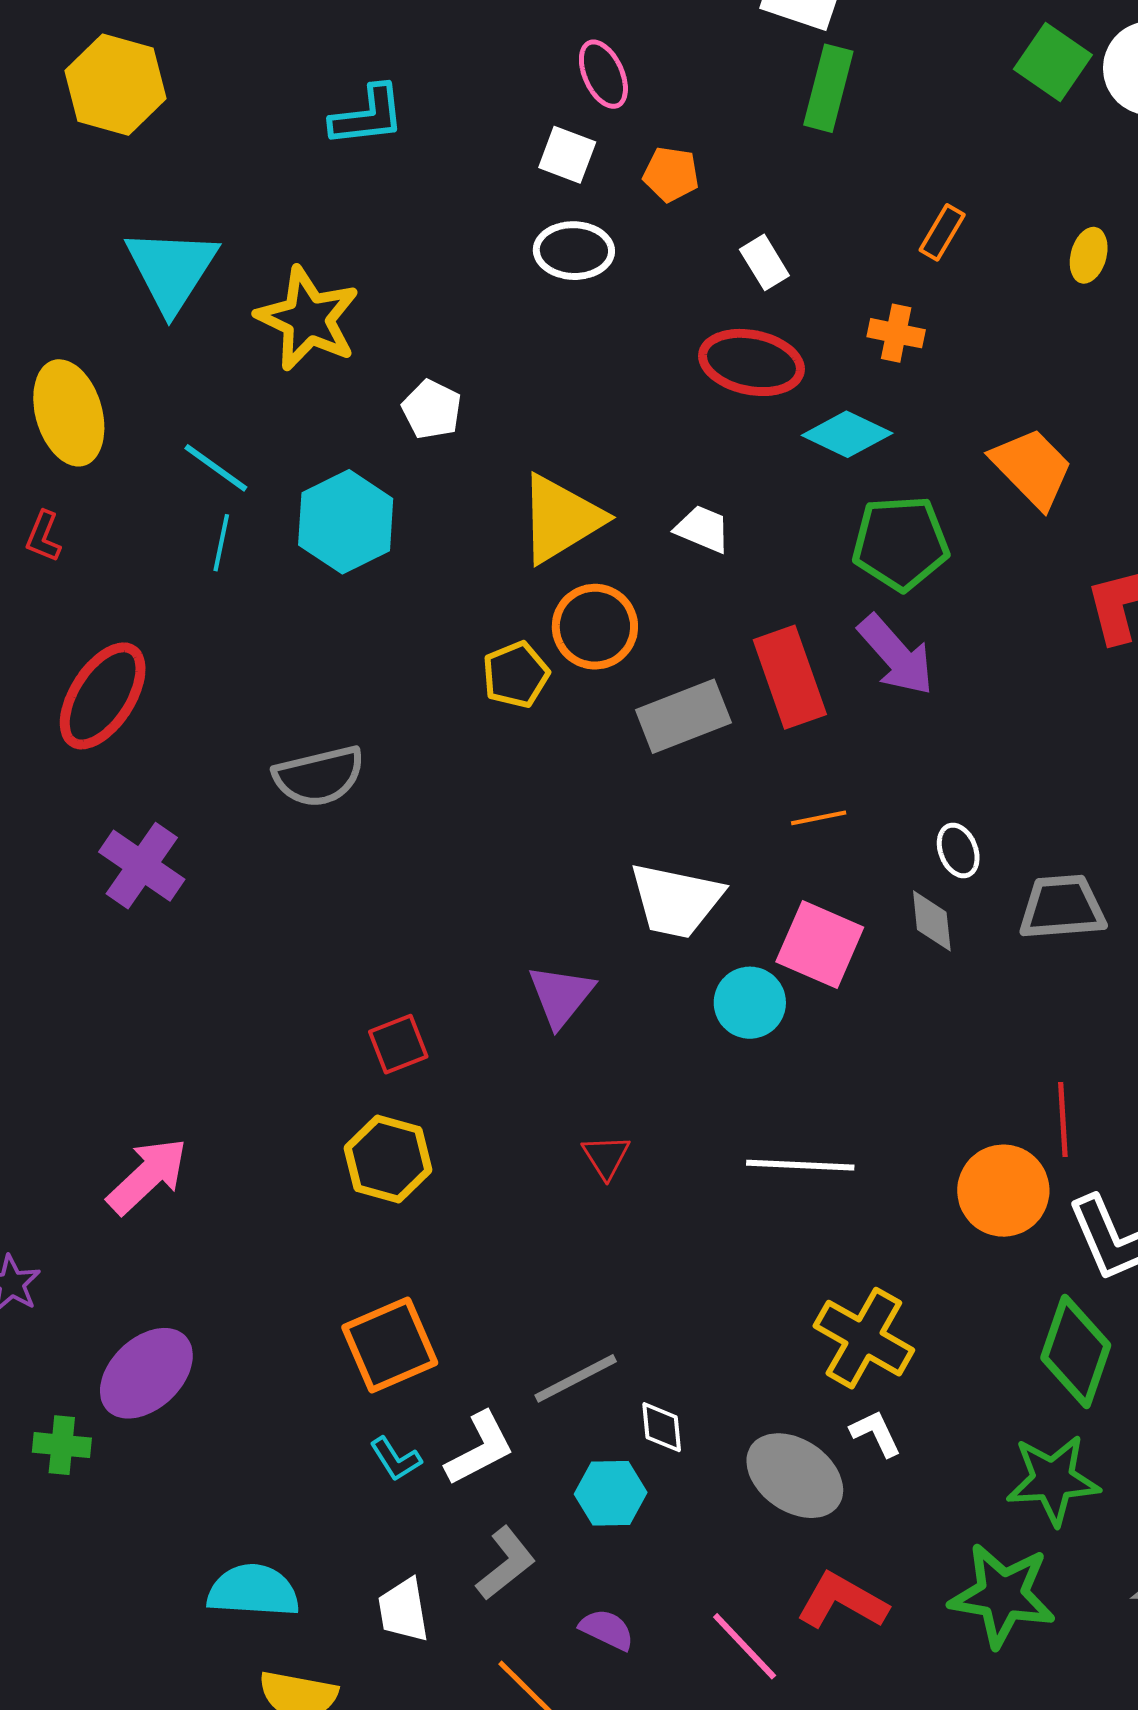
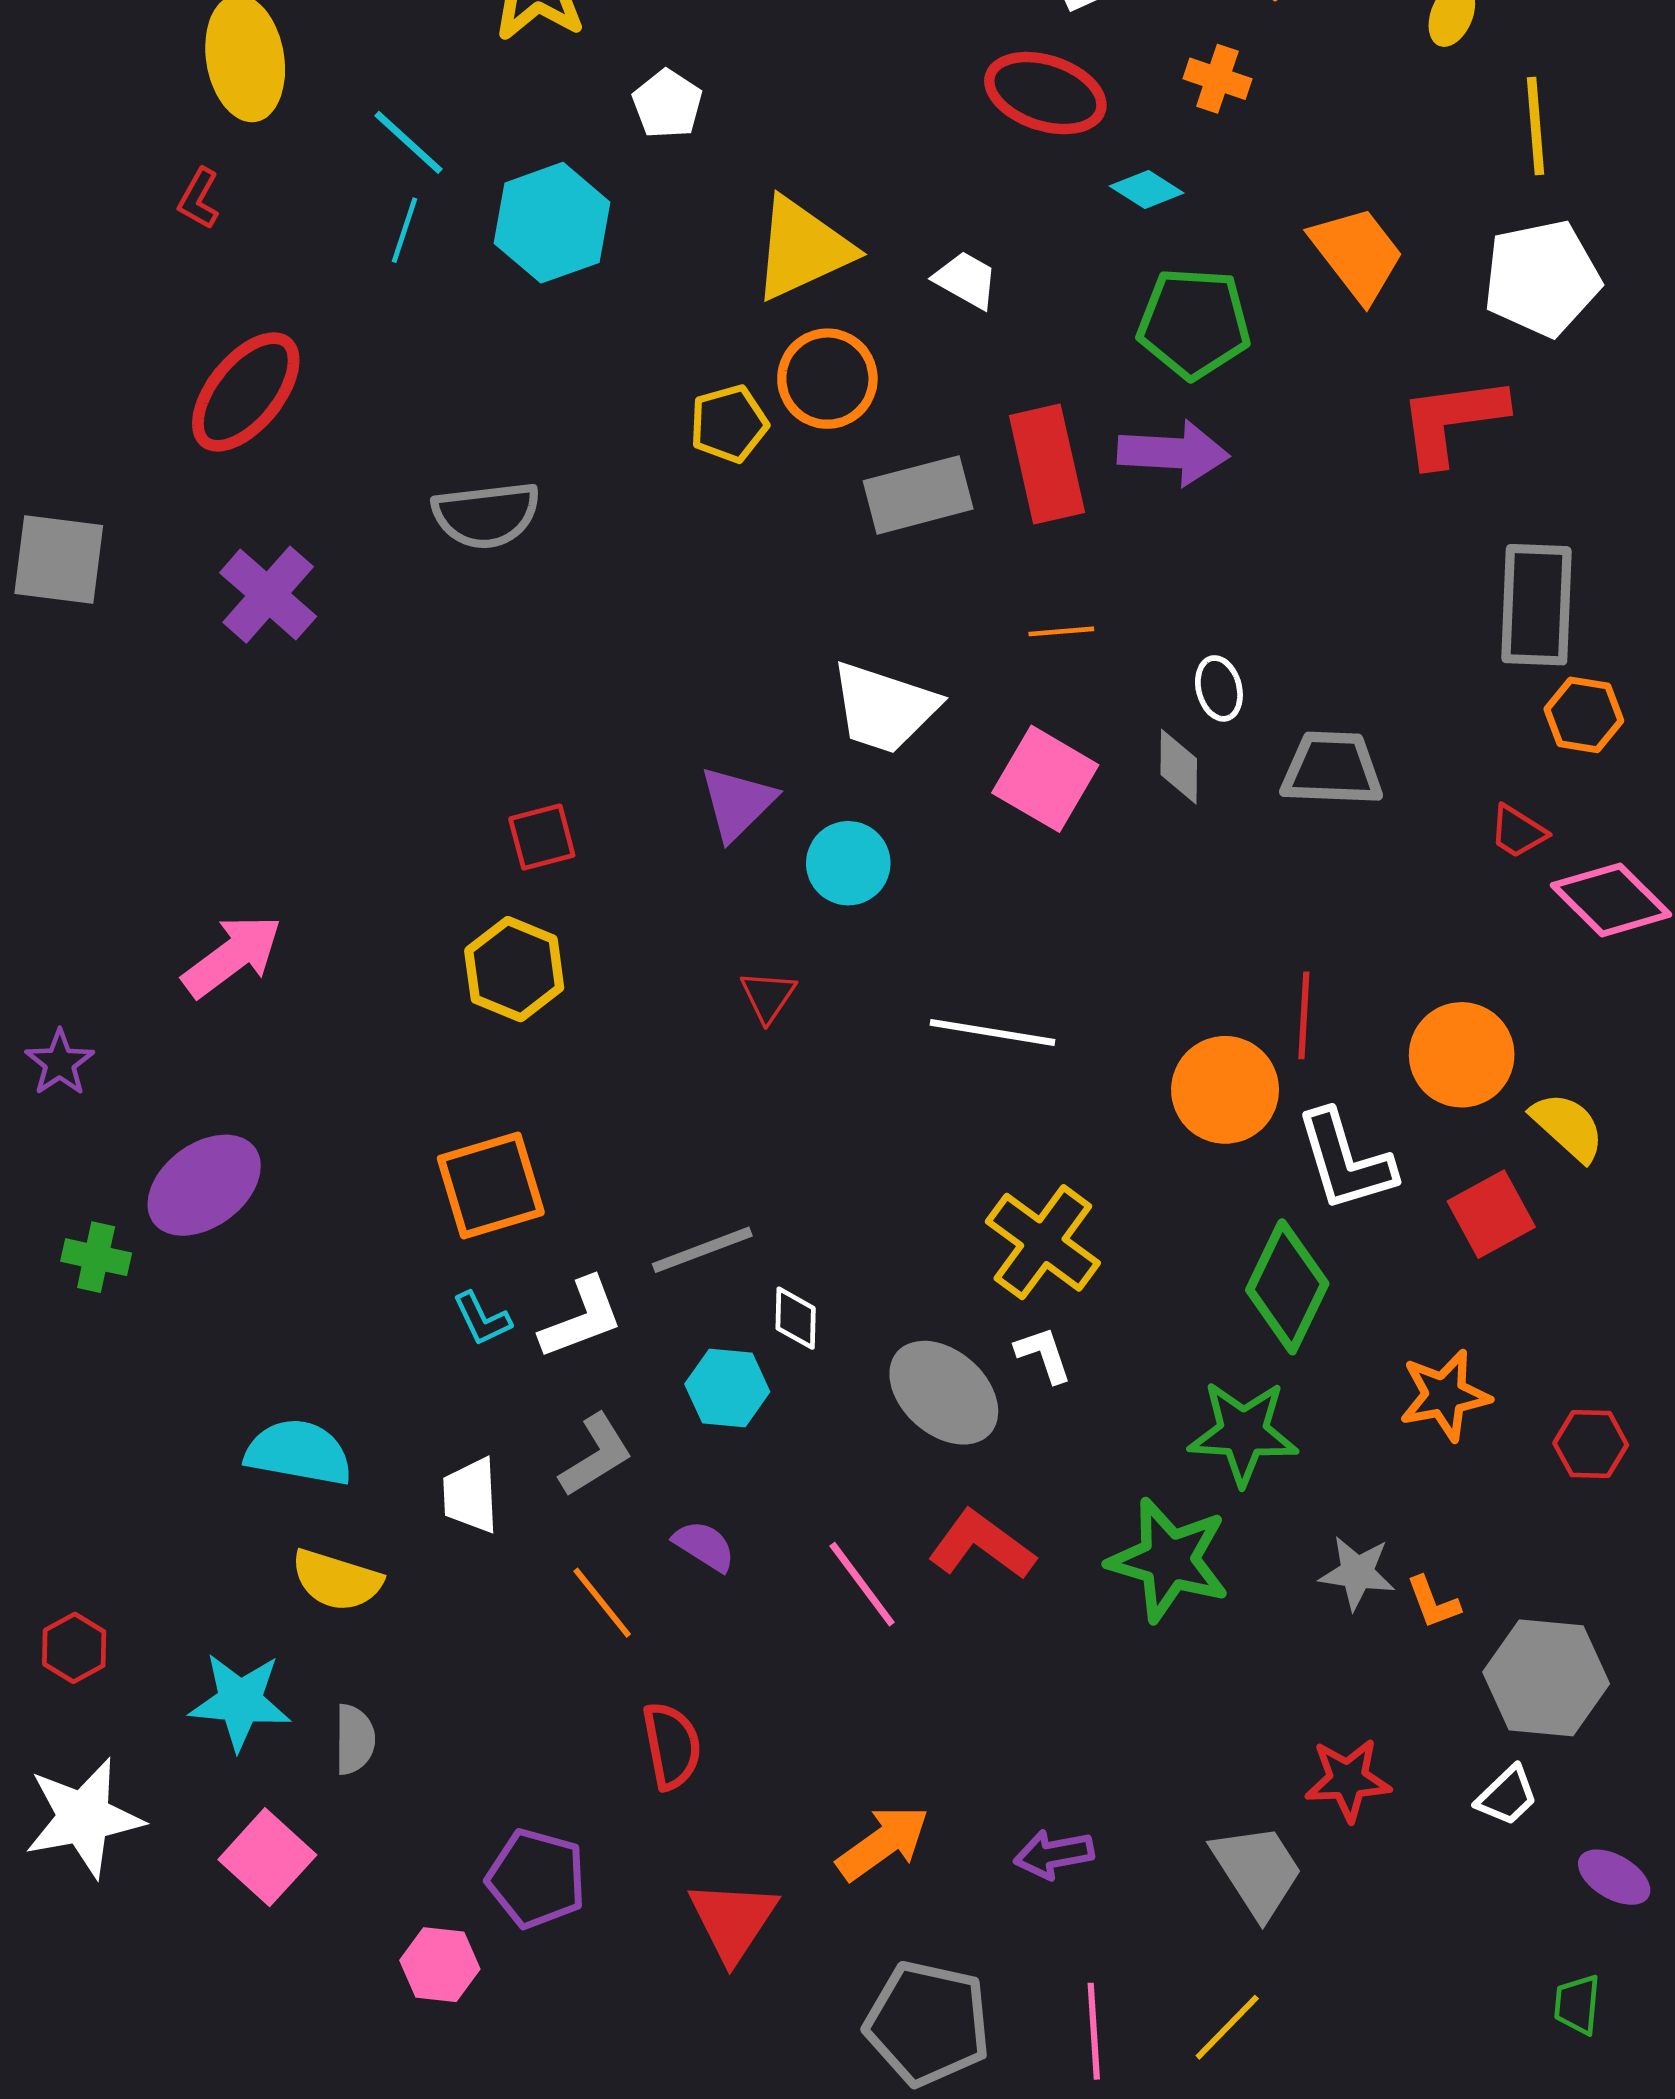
cyan diamond: (847, 434) -> (1147, 190), size x0.7
purple arrow: (896, 655) -> (1173, 453), turned -52
cyan circle: (750, 1003) -> (848, 863), moved

